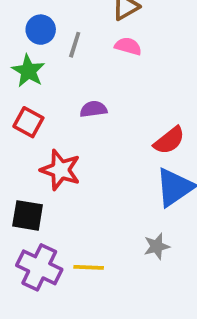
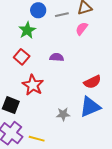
gray line: (75, 45) -> (62, 15), moved, turned 48
pink semicircle: (128, 46) -> (82, 29), turned -80
gray star: (157, 246) -> (63, 114), moved

